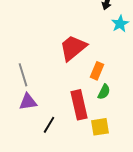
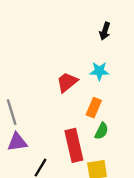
cyan star: (120, 24) -> (99, 71), moved, turned 30
red trapezoid: (73, 48) -> (67, 82), size x0.7

